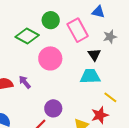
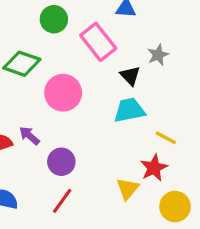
green circle: (51, 20) -> (54, 19), moved
gray star: (110, 37) -> (158, 55), moved
purple circle: (53, 108) -> (61, 162), moved

